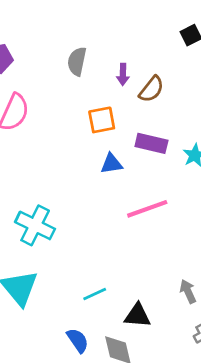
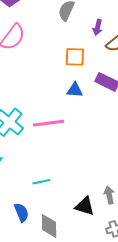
pink line: (147, 209) -> (49, 123), moved
black triangle: (137, 315) -> (85, 206), moved

